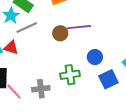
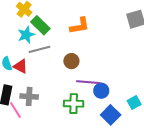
purple line: (79, 27) -> (88, 82), moved
blue square: (108, 79) -> (111, 115), turned -30
gray cross: (41, 89) -> (29, 96), moved

